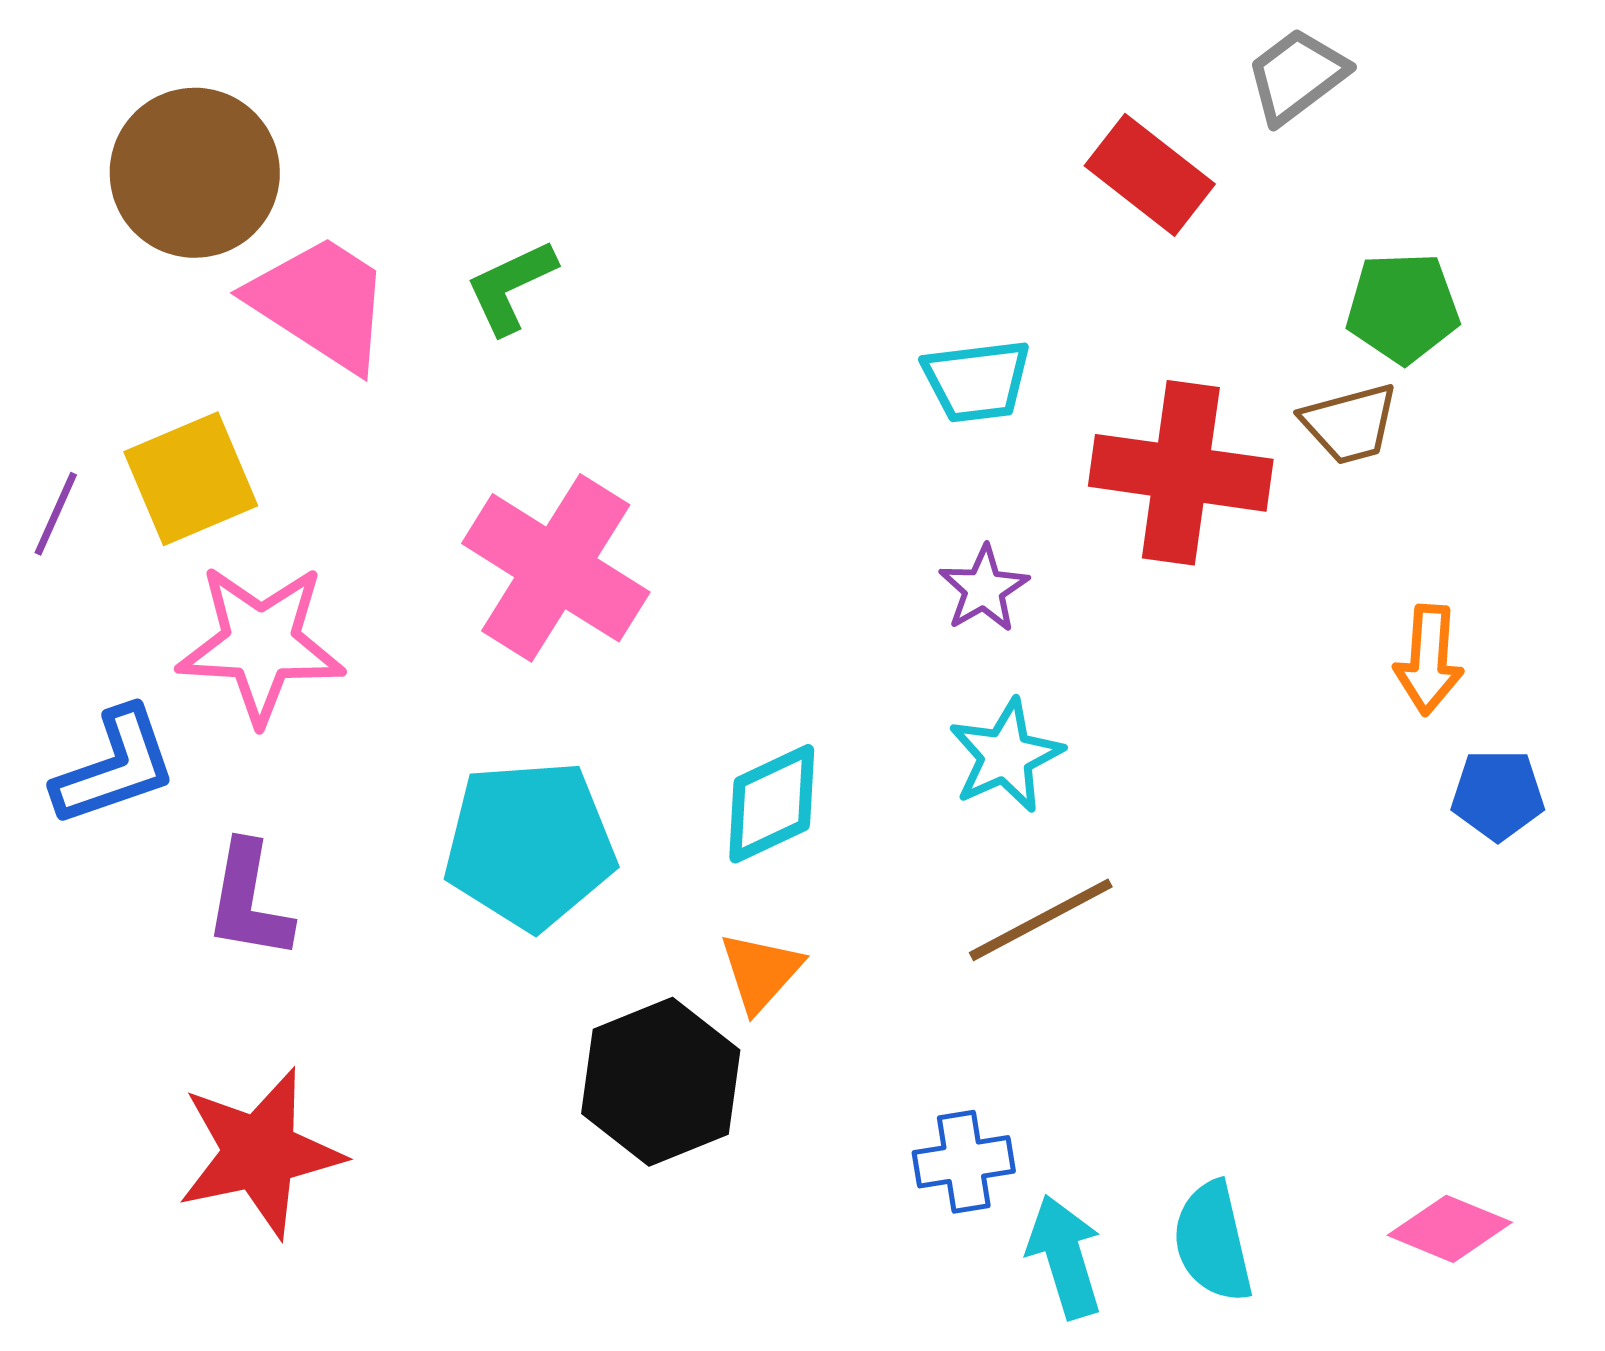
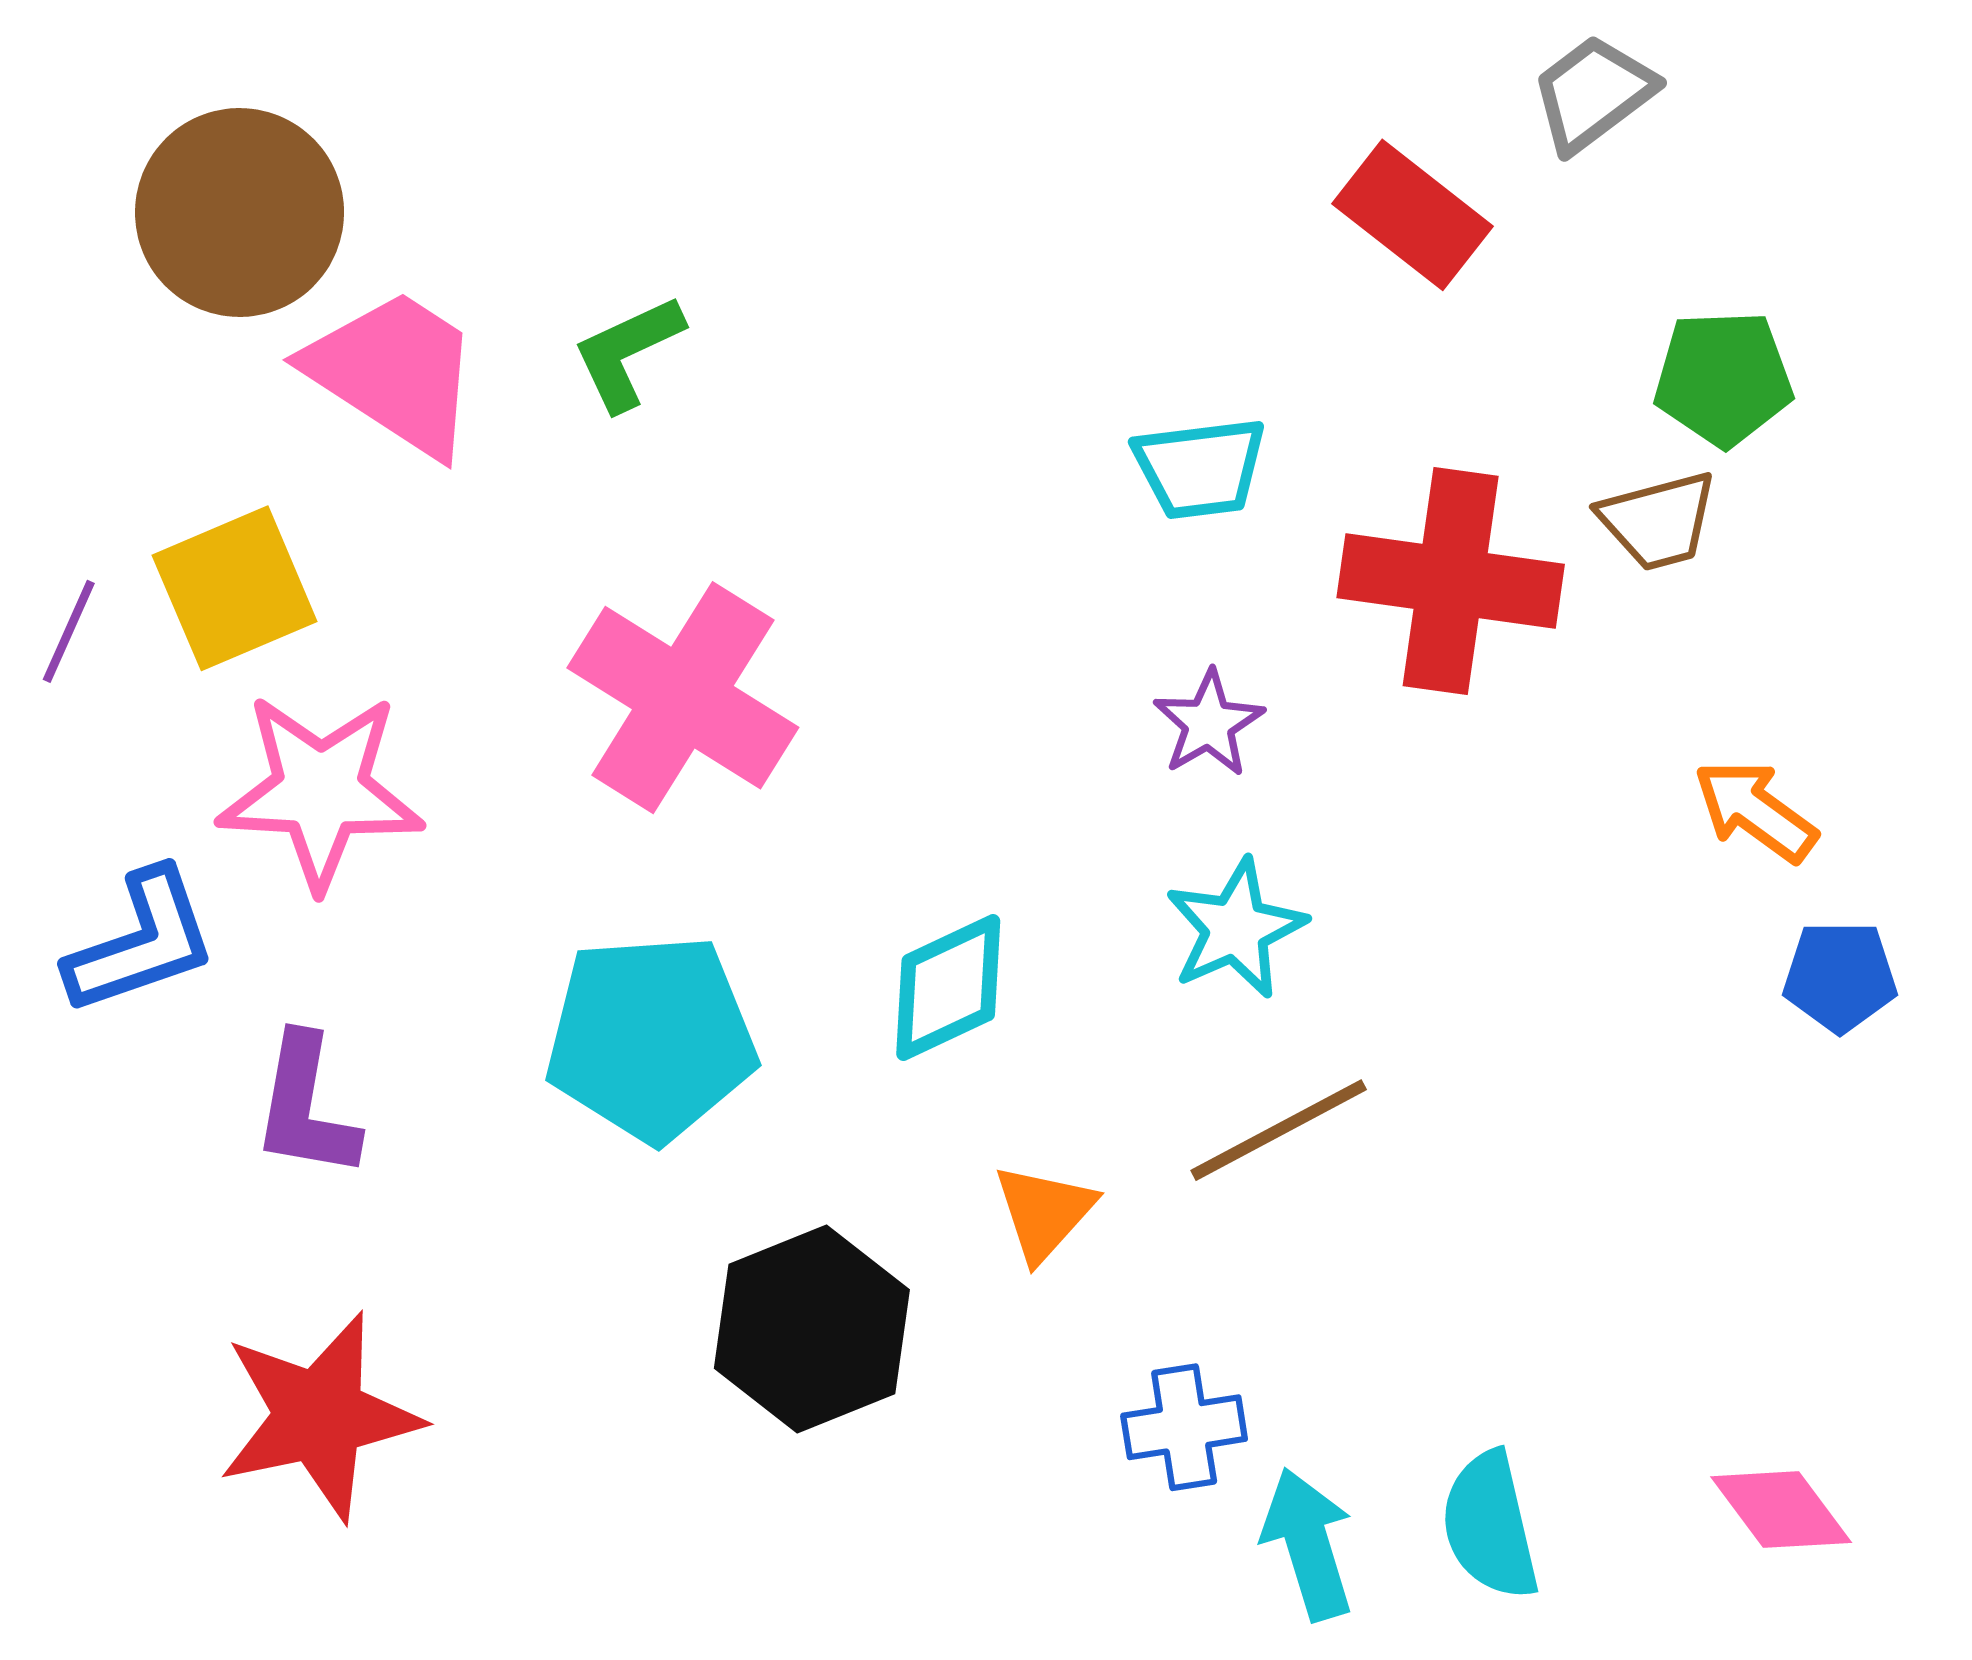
orange arrow: (1429, 660) -> (1755, 811), turned 122
orange triangle: (761, 972) -> (1044, 1212), moved
pink diamond: (1450, 1229) -> (1781, 1510), turned 31

